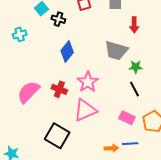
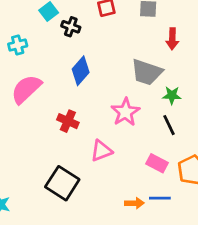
pink star: (88, 82) -> (125, 112), moved
pink semicircle: (28, 92) -> (26, 89), moved
pink triangle: (85, 110) -> (101, 151), size x0.7

